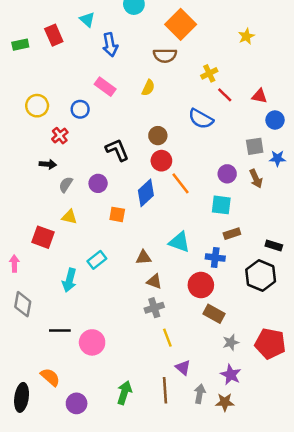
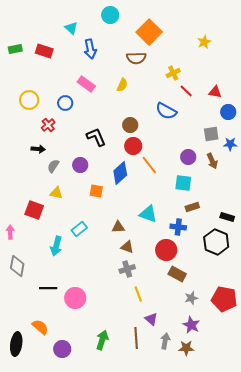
red rectangle: (54, 35) -> (44, 51), moved, turned -48

